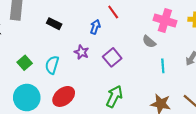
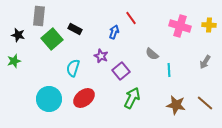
gray semicircle: (149, 42) -> (152, 54), moved
purple square: (112, 57) -> (121, 71), moved
green square: (25, 63) -> (52, 39), moved, size x1.5
cyan line: (163, 66) -> (169, 70), moved

